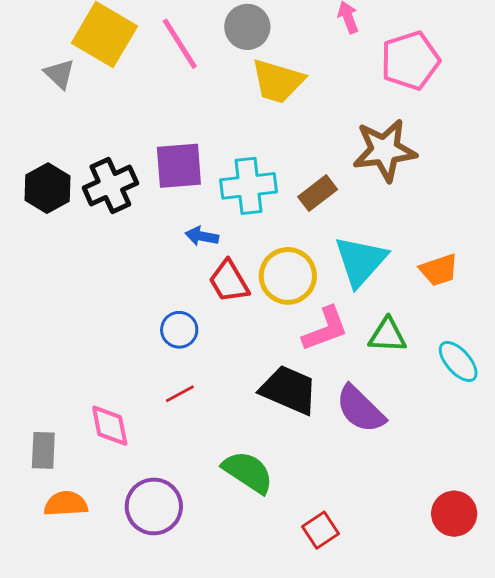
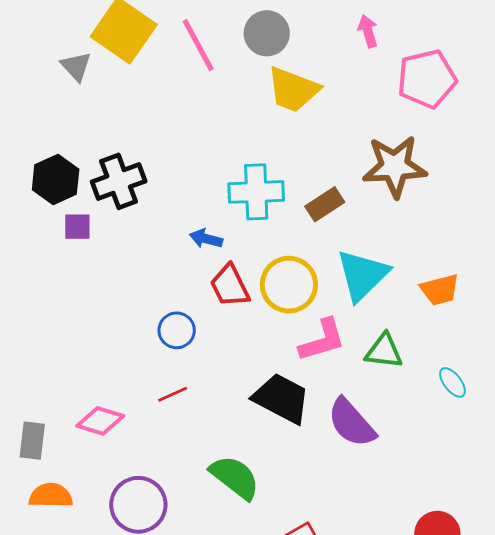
purple square: (179, 166) -> (77, 227), moved, size x0.6
cyan ellipse: (458, 361) -> (452, 382), size x0.7
pink diamond: (110, 426) -> (100, 421), turned -66

